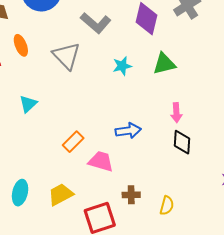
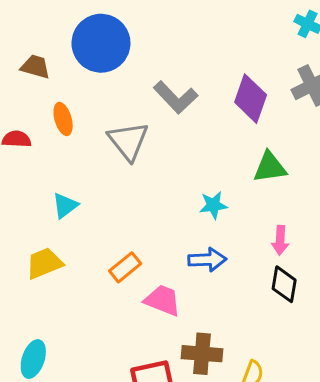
cyan star: (122, 66) -> (213, 205), moved
cyan ellipse: (20, 193) -> (33, 359), moved
yellow trapezoid: (61, 195) -> (44, 263), moved
brown cross: (131, 195) -> (202, 354), size x1.5

